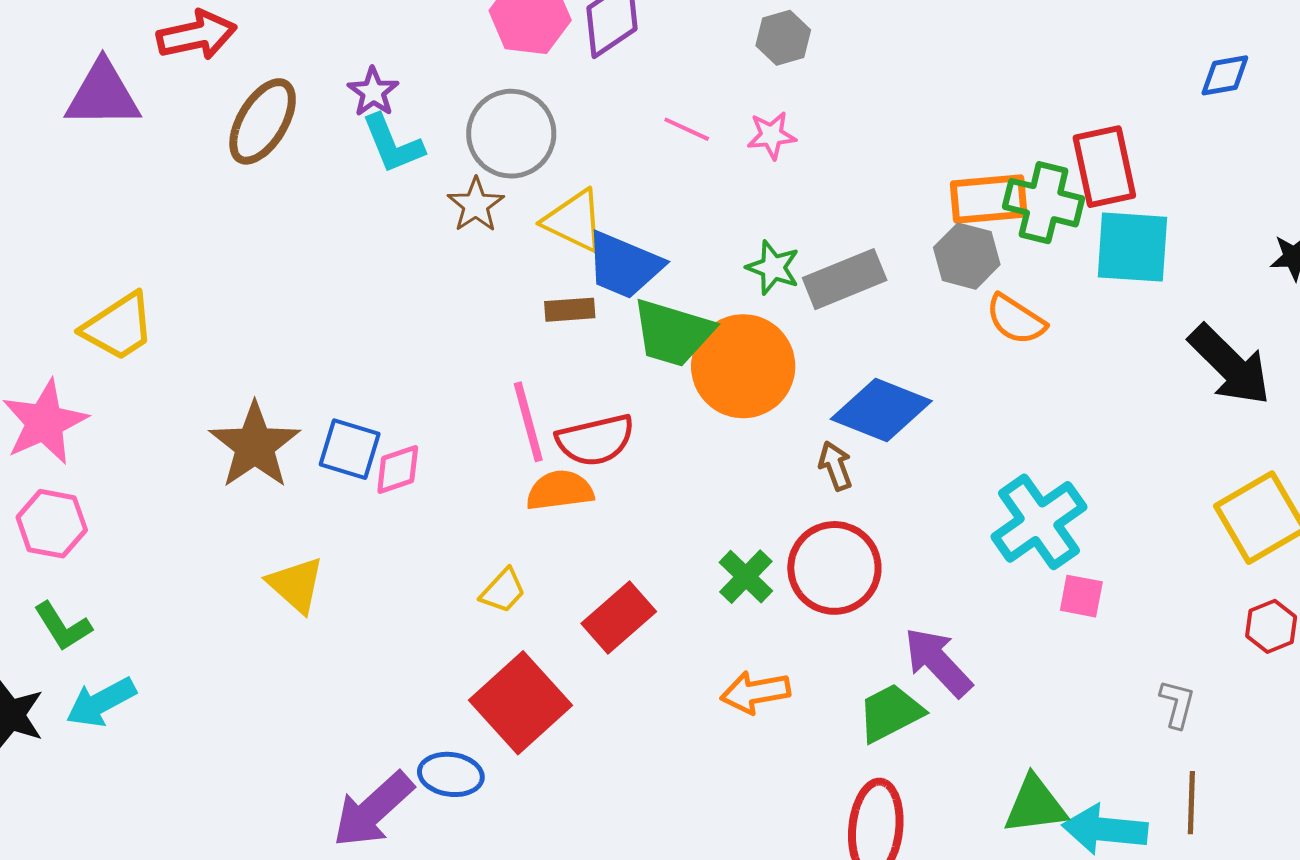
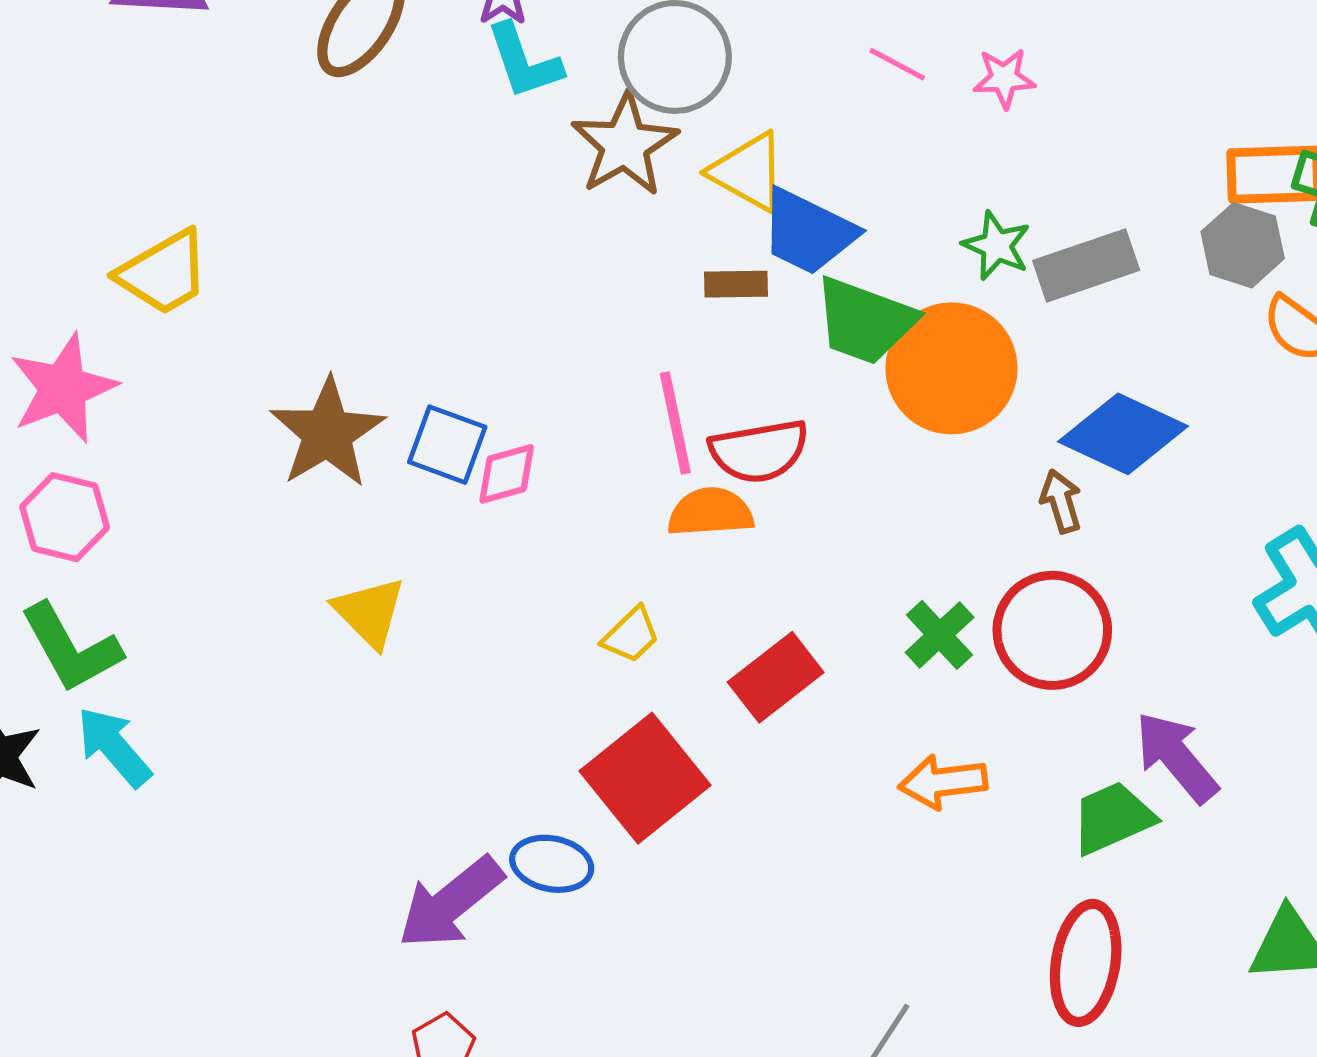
brown star: (476, 205) -> (625, 145), size x1.5
green L-shape: (63, 626) -> (71, 648), size x1.4
cyan arrow: (101, 702) -> (114, 747), turned 74

